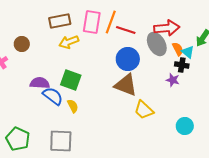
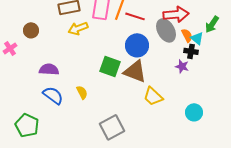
green square: (71, 80) -> (110, 66), moved
blue semicircle: (53, 96) -> (53, 95), moved
gray square: (61, 141) -> (112, 127), moved, turned -30

